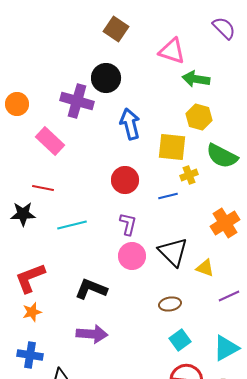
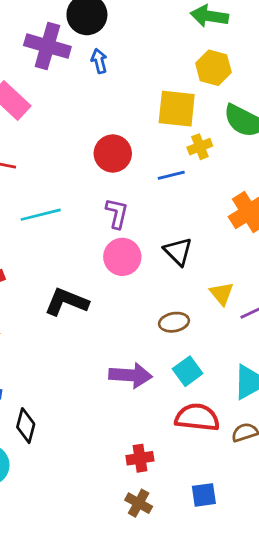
blue arrow: (130, 124) -> (99, 61), moved, size x0.6
black triangle: (173, 252) -> (178, 251), size x0.7
yellow triangle: (205, 268) -> (222, 294), moved, turned 30
purple arrow: (92, 334) -> (130, 375), moved

